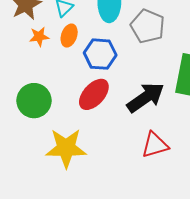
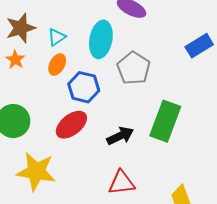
orange star: (39, 37) -> (15, 60), moved, turned 30
black arrow: (146, 97) -> (120, 136), size x0.7

